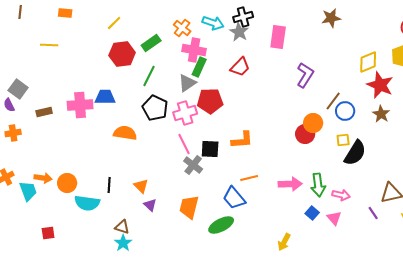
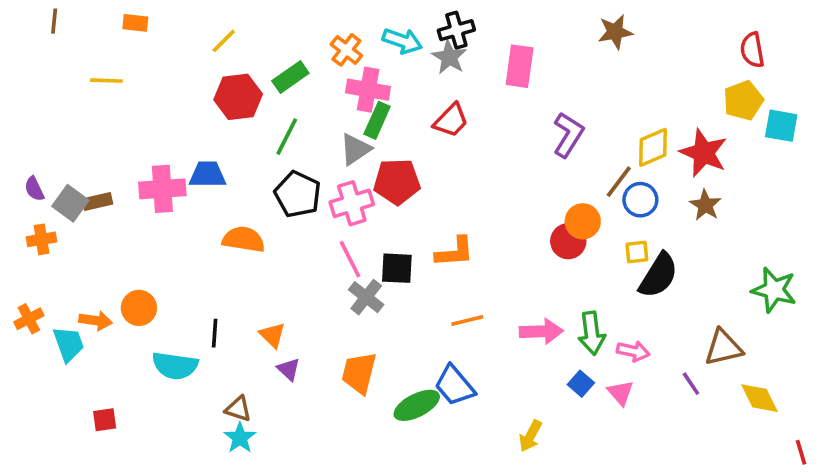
yellow diamond: (368, 62) -> (653, 147), moved
gray square: (18, 89) -> (70, 203), moved
orange circle: (67, 183) -> (139, 308), moved
blue trapezoid: (234, 198) -> (455, 385), moved

